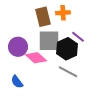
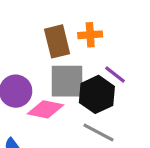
pink diamond: (36, 58) -> (45, 109), turned -30

